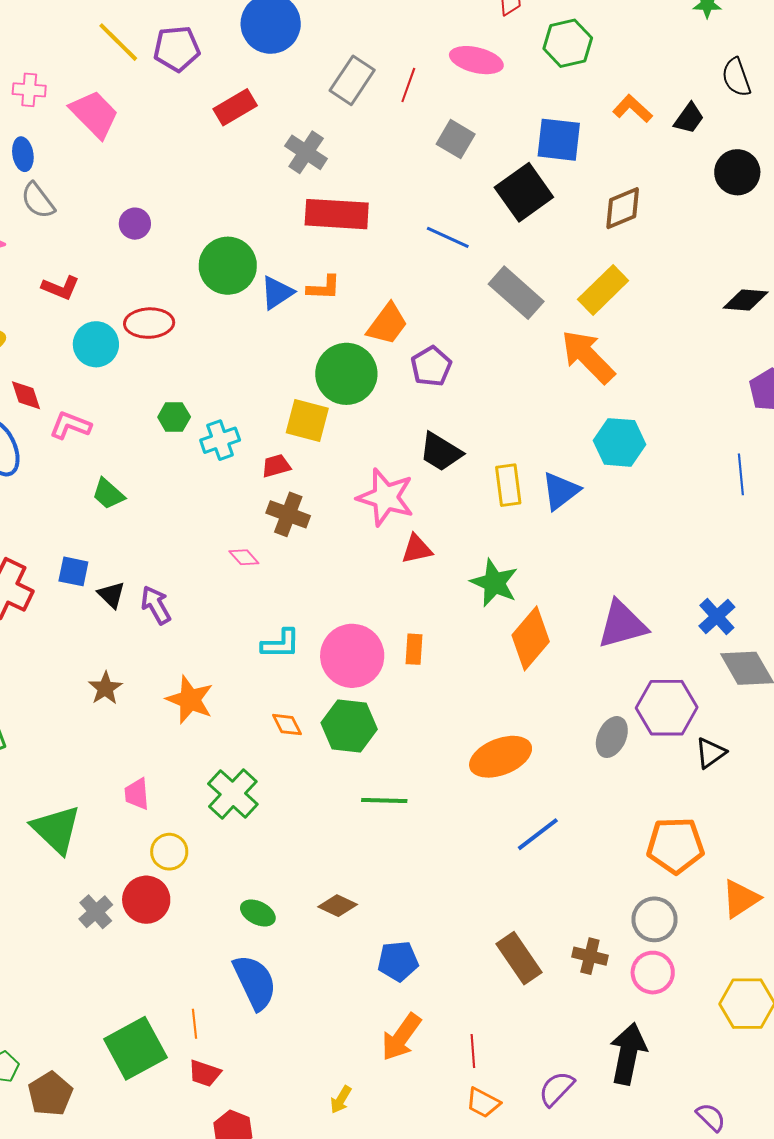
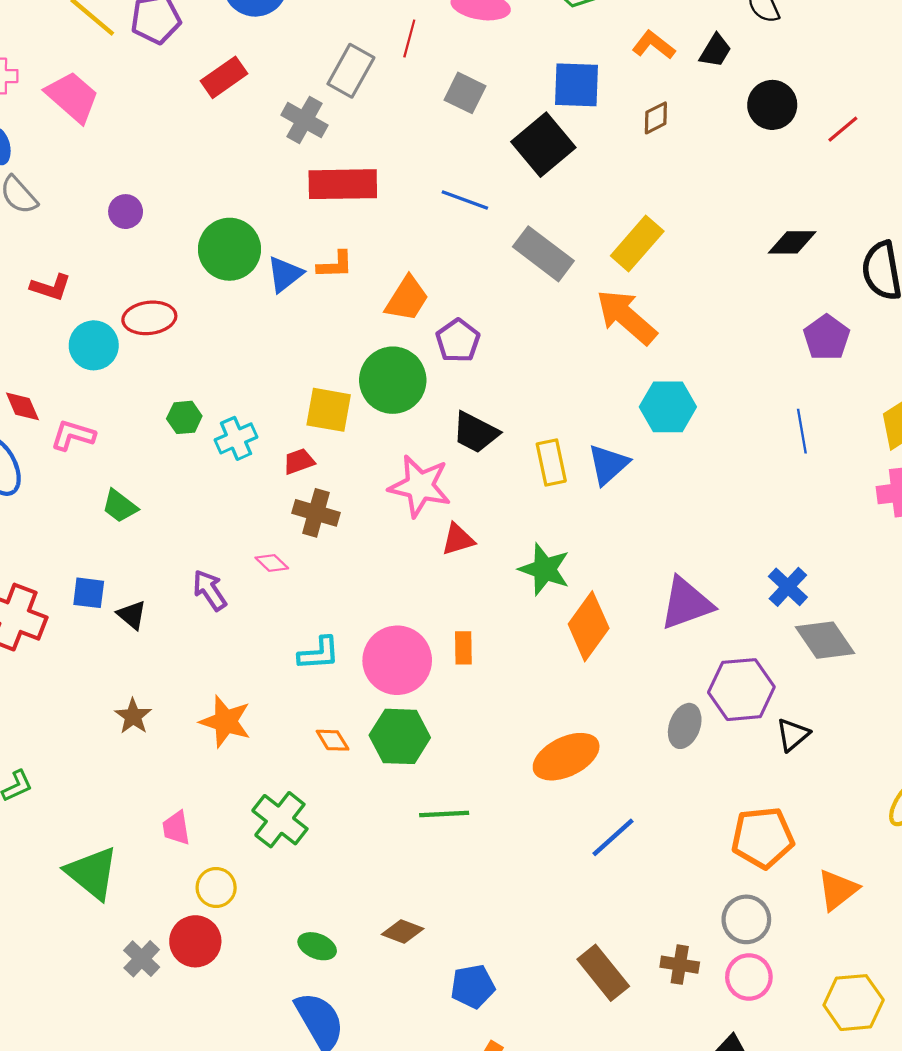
gray rectangle: (352, 80) -> (351, 71), moved
brown diamond: (623, 208) -> (656, 118), moved, size x0.7
green circle: (346, 374) -> (393, 380), moved
purple arrow: (156, 605) -> (210, 590), moved

